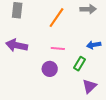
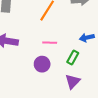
purple triangle: (89, 86) -> (73, 81), moved

